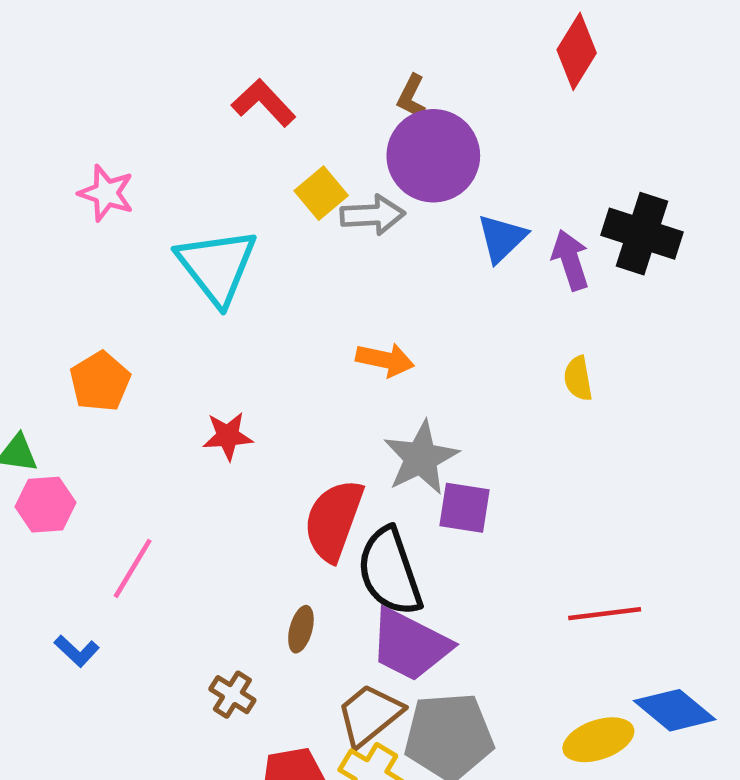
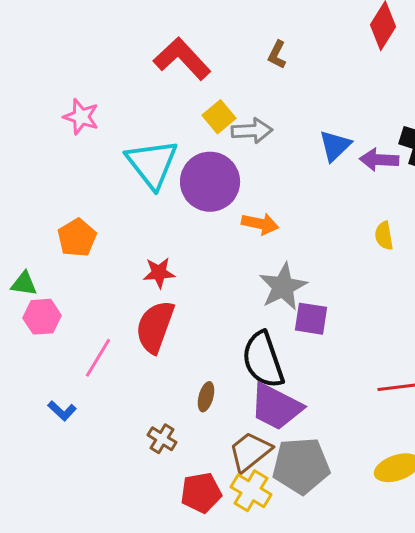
red L-shape: (264, 103) -> (182, 59), size x1.4
purple circle: (433, 156) -> (210, 182), moved
purple arrow: (570, 260) -> (379, 160), turned -69
red semicircle: (334, 520) -> (155, 327), moved

